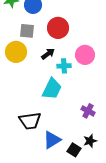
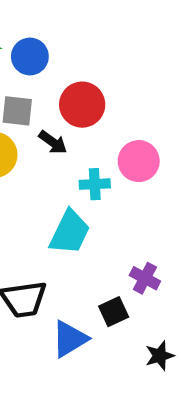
black arrow: (48, 54) -> (53, 142), moved, turned 72
black star: (90, 141) -> (160, 356), moved
black square: (74, 150) -> (114, 312), moved, turned 32

